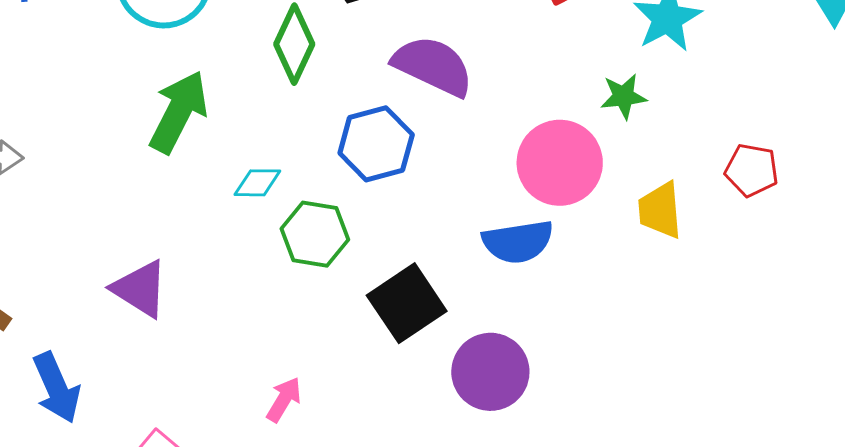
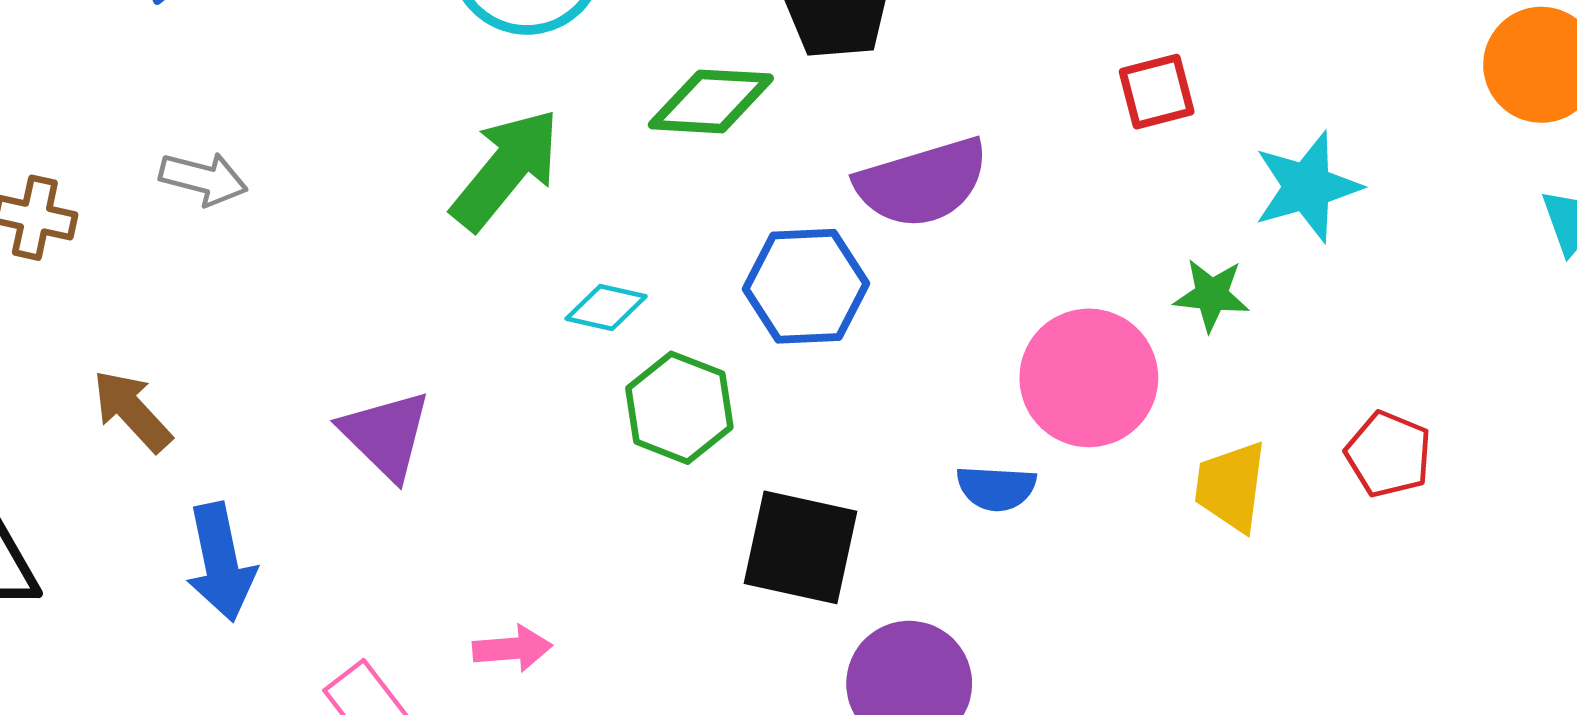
green diamond: (294, 44) -> (711, 101), turned 56
purple semicircle: (433, 66) -> (922, 183), turned 126
blue semicircle: (518, 242) -> (996, 488), size x0.7
black square: (407, 303) -> (800, 547), turned 34
pink arrow: (284, 400) -> (512, 649), moved, turned 42

